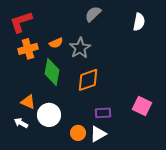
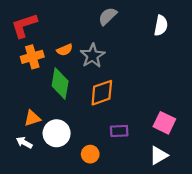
orange triangle: (28, 102) -> (32, 118), turned -42
white triangle: (98, 134) -> (159, 155), moved

